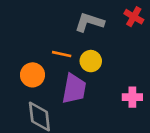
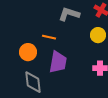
yellow circle: (91, 61) -> (98, 35), moved

